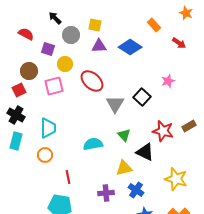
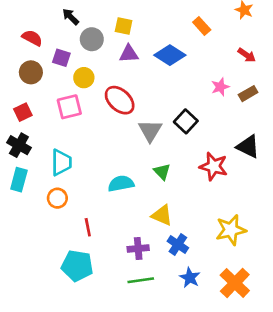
red arrow: (179, 43) -> (247, 55), moved
brown circle: (29, 71) -> (31, 72), moved
pink star: (168, 81) -> (220, 87), moved
brown rectangle: (189, 126) -> (248, 94), moved
black triangle: (145, 152) -> (248, 147), moved
yellow triangle: (124, 168) -> (162, 215), turned 36
yellow star: (176, 179) -> (231, 230), turned -30

